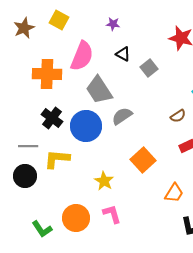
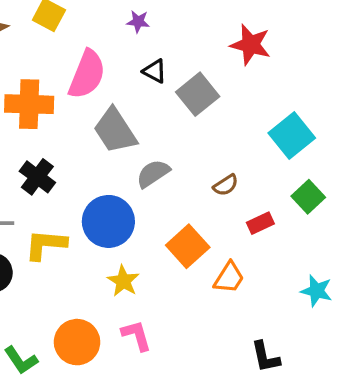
gray square: (149, 68) -> (198, 94), size x1.4
brown semicircle: (178, 116) -> (226, 185), moved
blue circle: (86, 126) -> (108, 221), moved
orange trapezoid: (174, 193) -> (229, 278), moved

